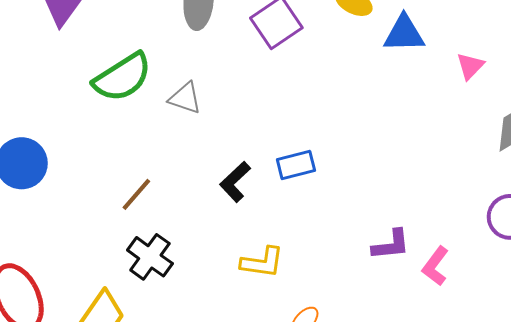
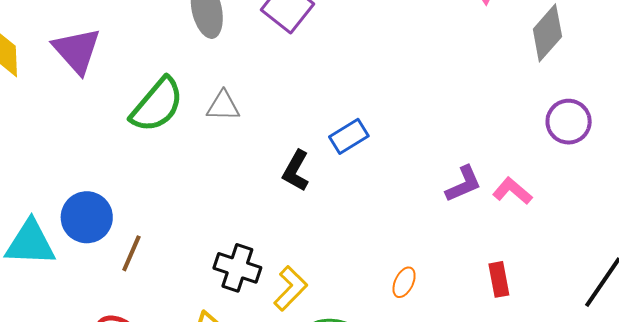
brown line: (136, 194) -> (131, 253), moved
yellow L-shape: (262, 262) -> (290, 288), moved, turned -36
pink L-shape: (435, 266) -> (512, 191), turned 111

